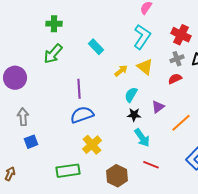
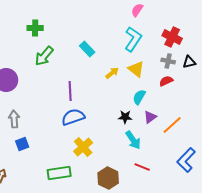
green cross: (54, 24) -> (35, 28), moved
gray cross: (177, 59) -> (168, 61), turned 32
cyan semicircle: (131, 95) -> (139, 97), moved
purple triangle: (158, 107) -> (150, 117), moved

